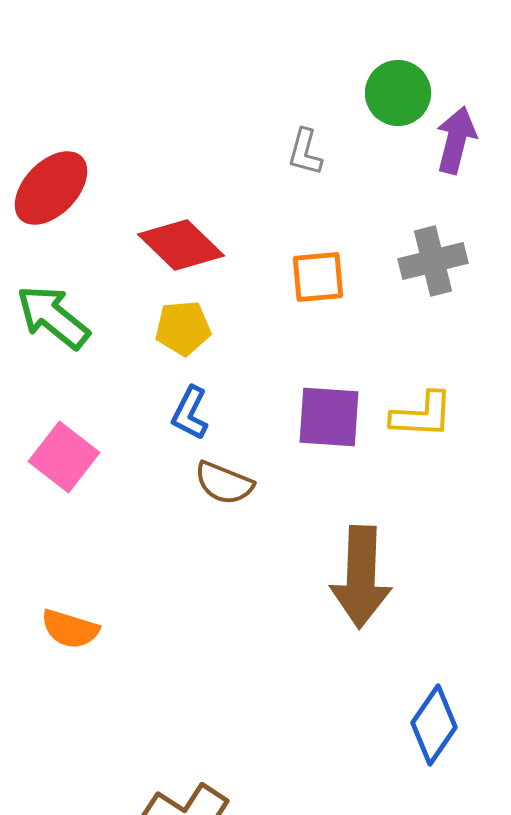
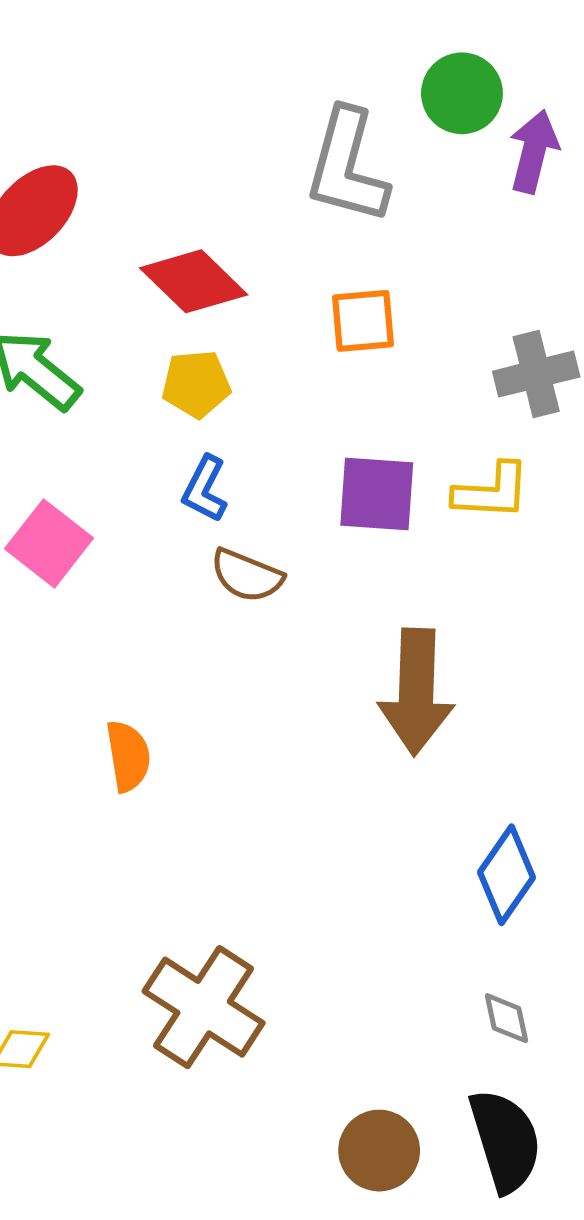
gray L-shape: (305, 152) -> (347, 166), size x2.0
gray cross: (433, 261) -> (536, 374), moved
orange semicircle: (70, 629) -> (128, 756), moved, turned -116

